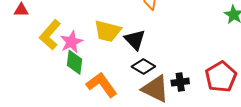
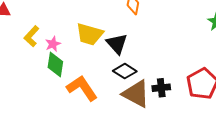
yellow L-shape: (50, 35) -> (31, 36), size x0.7
pink star: (71, 42) -> (53, 44), size x0.7

